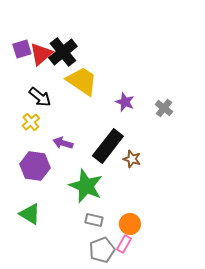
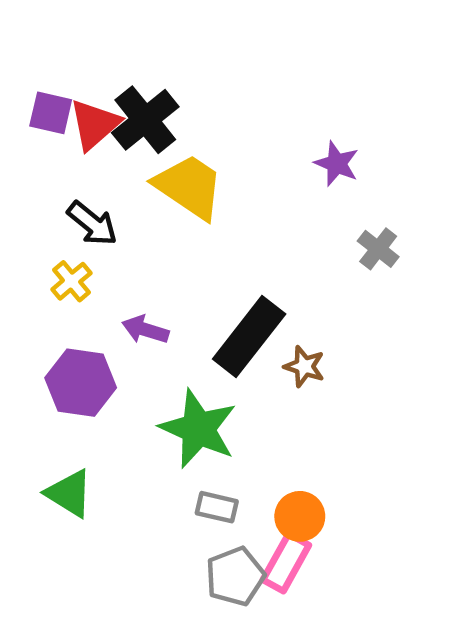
purple square: (22, 49) -> (51, 113), turned 30
purple star: (125, 102) -> (337, 164), moved
pink rectangle: (124, 244) -> (286, 563), size x1.4

